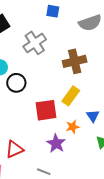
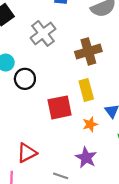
yellow rectangle: (71, 96) -> (86, 90), turned -48
purple star: (56, 143) -> (86, 158), moved

